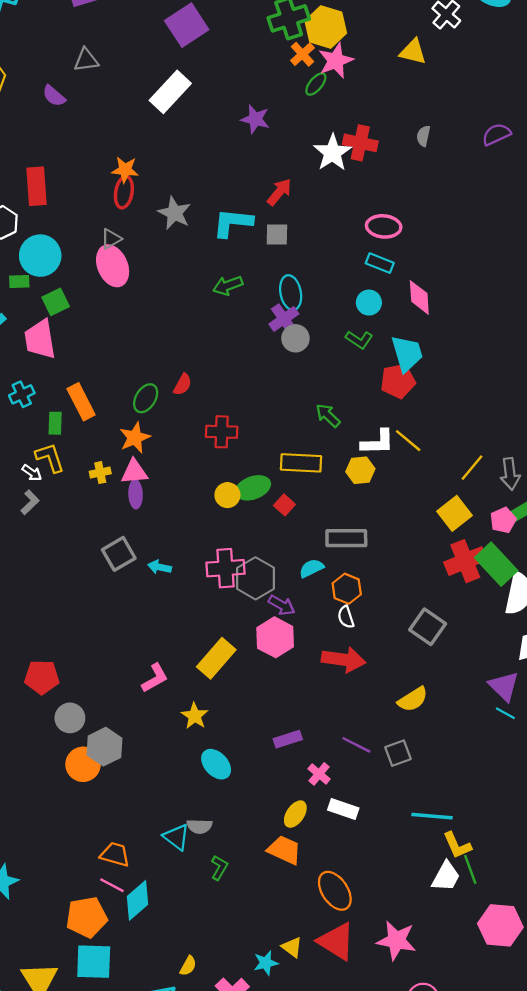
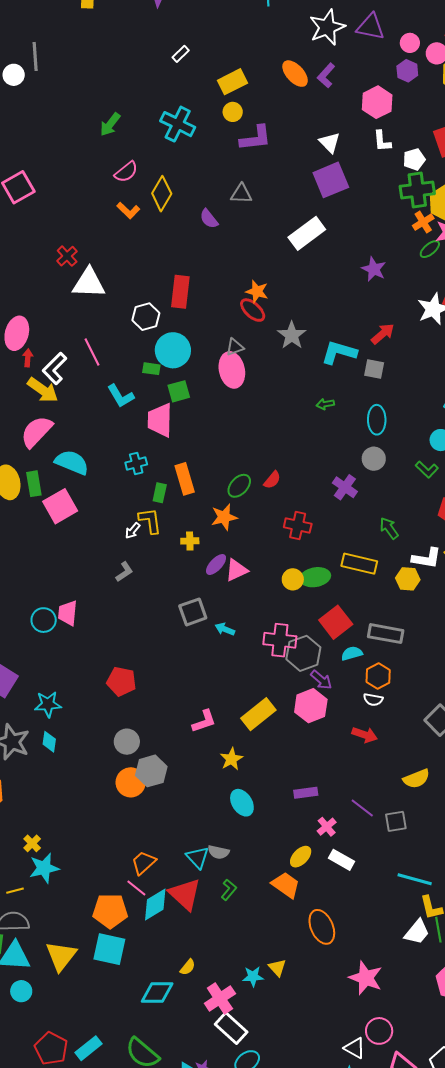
red ellipse: (124, 192) -> (253, 310), turned -68
green arrow: (228, 285) -> (325, 404), size x0.7
purple cross: (284, 319) -> (345, 487), moved, turned -30
pink triangle: (134, 472) -> (236, 570), moved, turned -30
white arrow: (32, 473) -> (133, 531), turned 84
purple ellipse: (136, 494) -> (216, 564), turned 35
gray L-shape: (30, 502) -> (124, 572), moved
red square: (284, 505) -> (336, 622), moved, size x1.8
white semicircle: (346, 617) -> (373, 700), turned -72
red arrow: (343, 660) -> (365, 735), size x0.7
red pentagon: (42, 677) -> (121, 681), moved
orange trapezoid: (115, 854) -> (144, 863), turned -68
red triangle: (336, 941) -> (185, 894), moved

